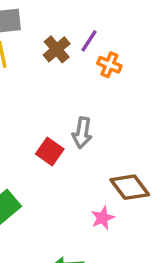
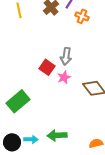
pink star: (103, 218) -> (64, 77), moved

